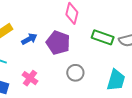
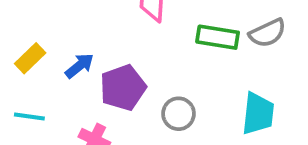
purple pentagon: (58, 43) -> (123, 88), moved, turned -30

